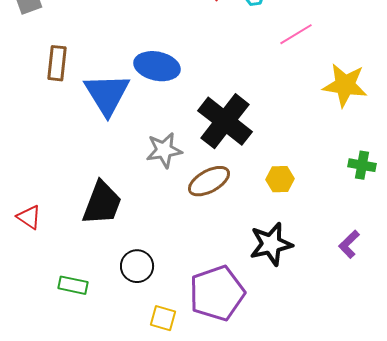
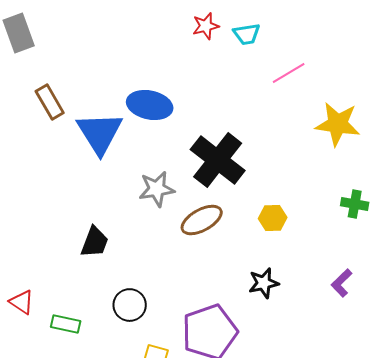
brown rectangle: (57, 63) -> (50, 102), turned -36
black trapezoid: (102, 203) -> (95, 242), size x0.7
red triangle: (29, 217) -> (22, 302), moved
black star: (271, 244) -> (264, 283), size x0.7

